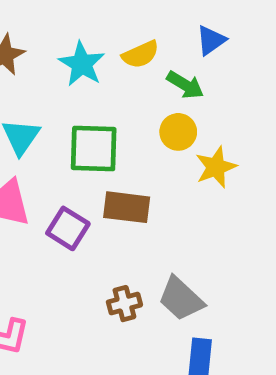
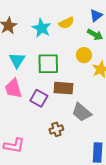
green arrow: (185, 85) -> (95, 35), moved
gray trapezoid: (181, 299) -> (82, 112), moved
brown cross: (124, 304) -> (56, 129), moved

